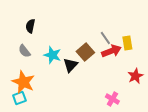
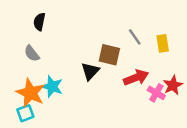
red arrow: (111, 51) -> (136, 78), moved
brown square: (85, 52) -> (109, 55), turned -36
cyan star: (52, 55) -> (52, 87), moved
pink cross: (112, 99) -> (156, 93), moved

